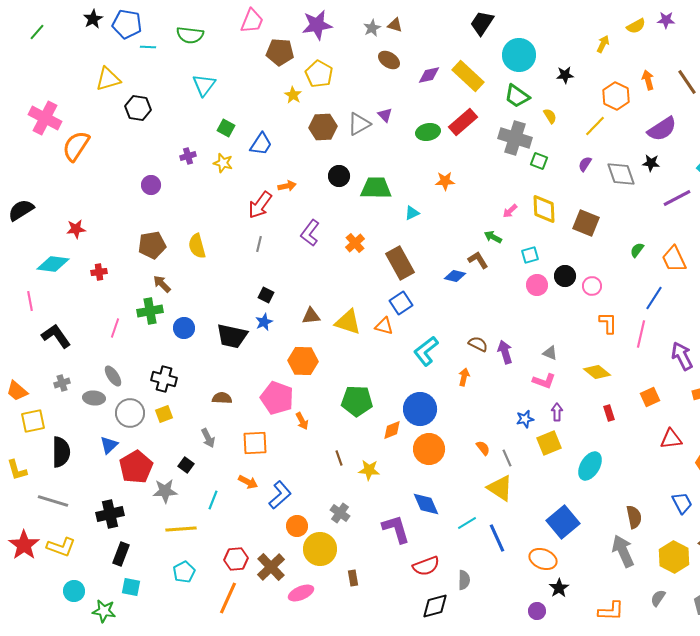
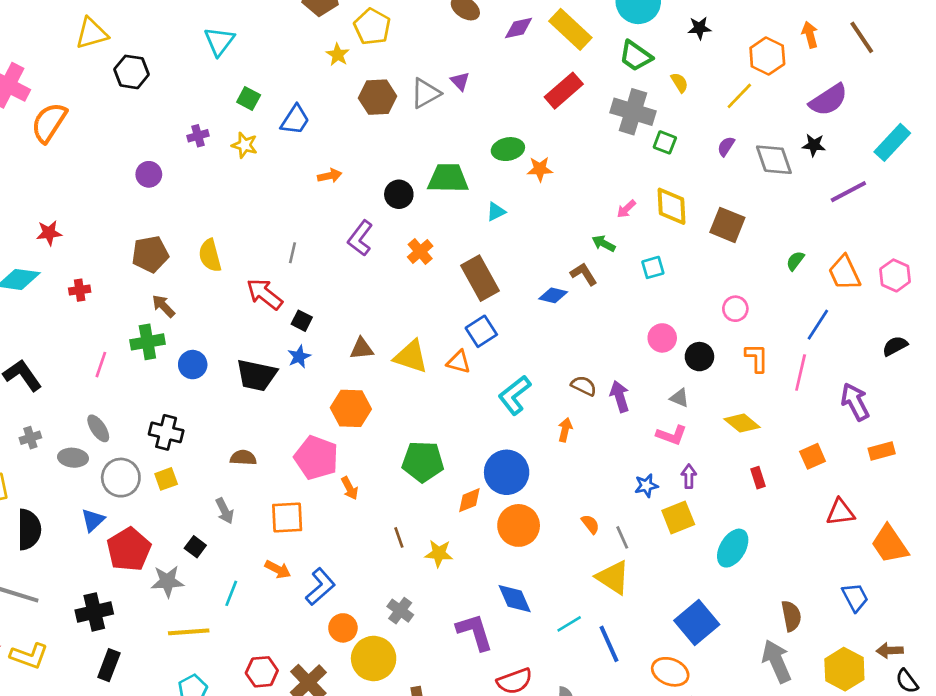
green ellipse: (428, 132) -> (508, 149), moved
black circle: (339, 176) -> (399, 194), moved
red arrow: (260, 205) -> (265, 294), moved, turned 92
black circle: (565, 276) -> (699, 357), moved
pink circle: (537, 285) -> (662, 338), moved

